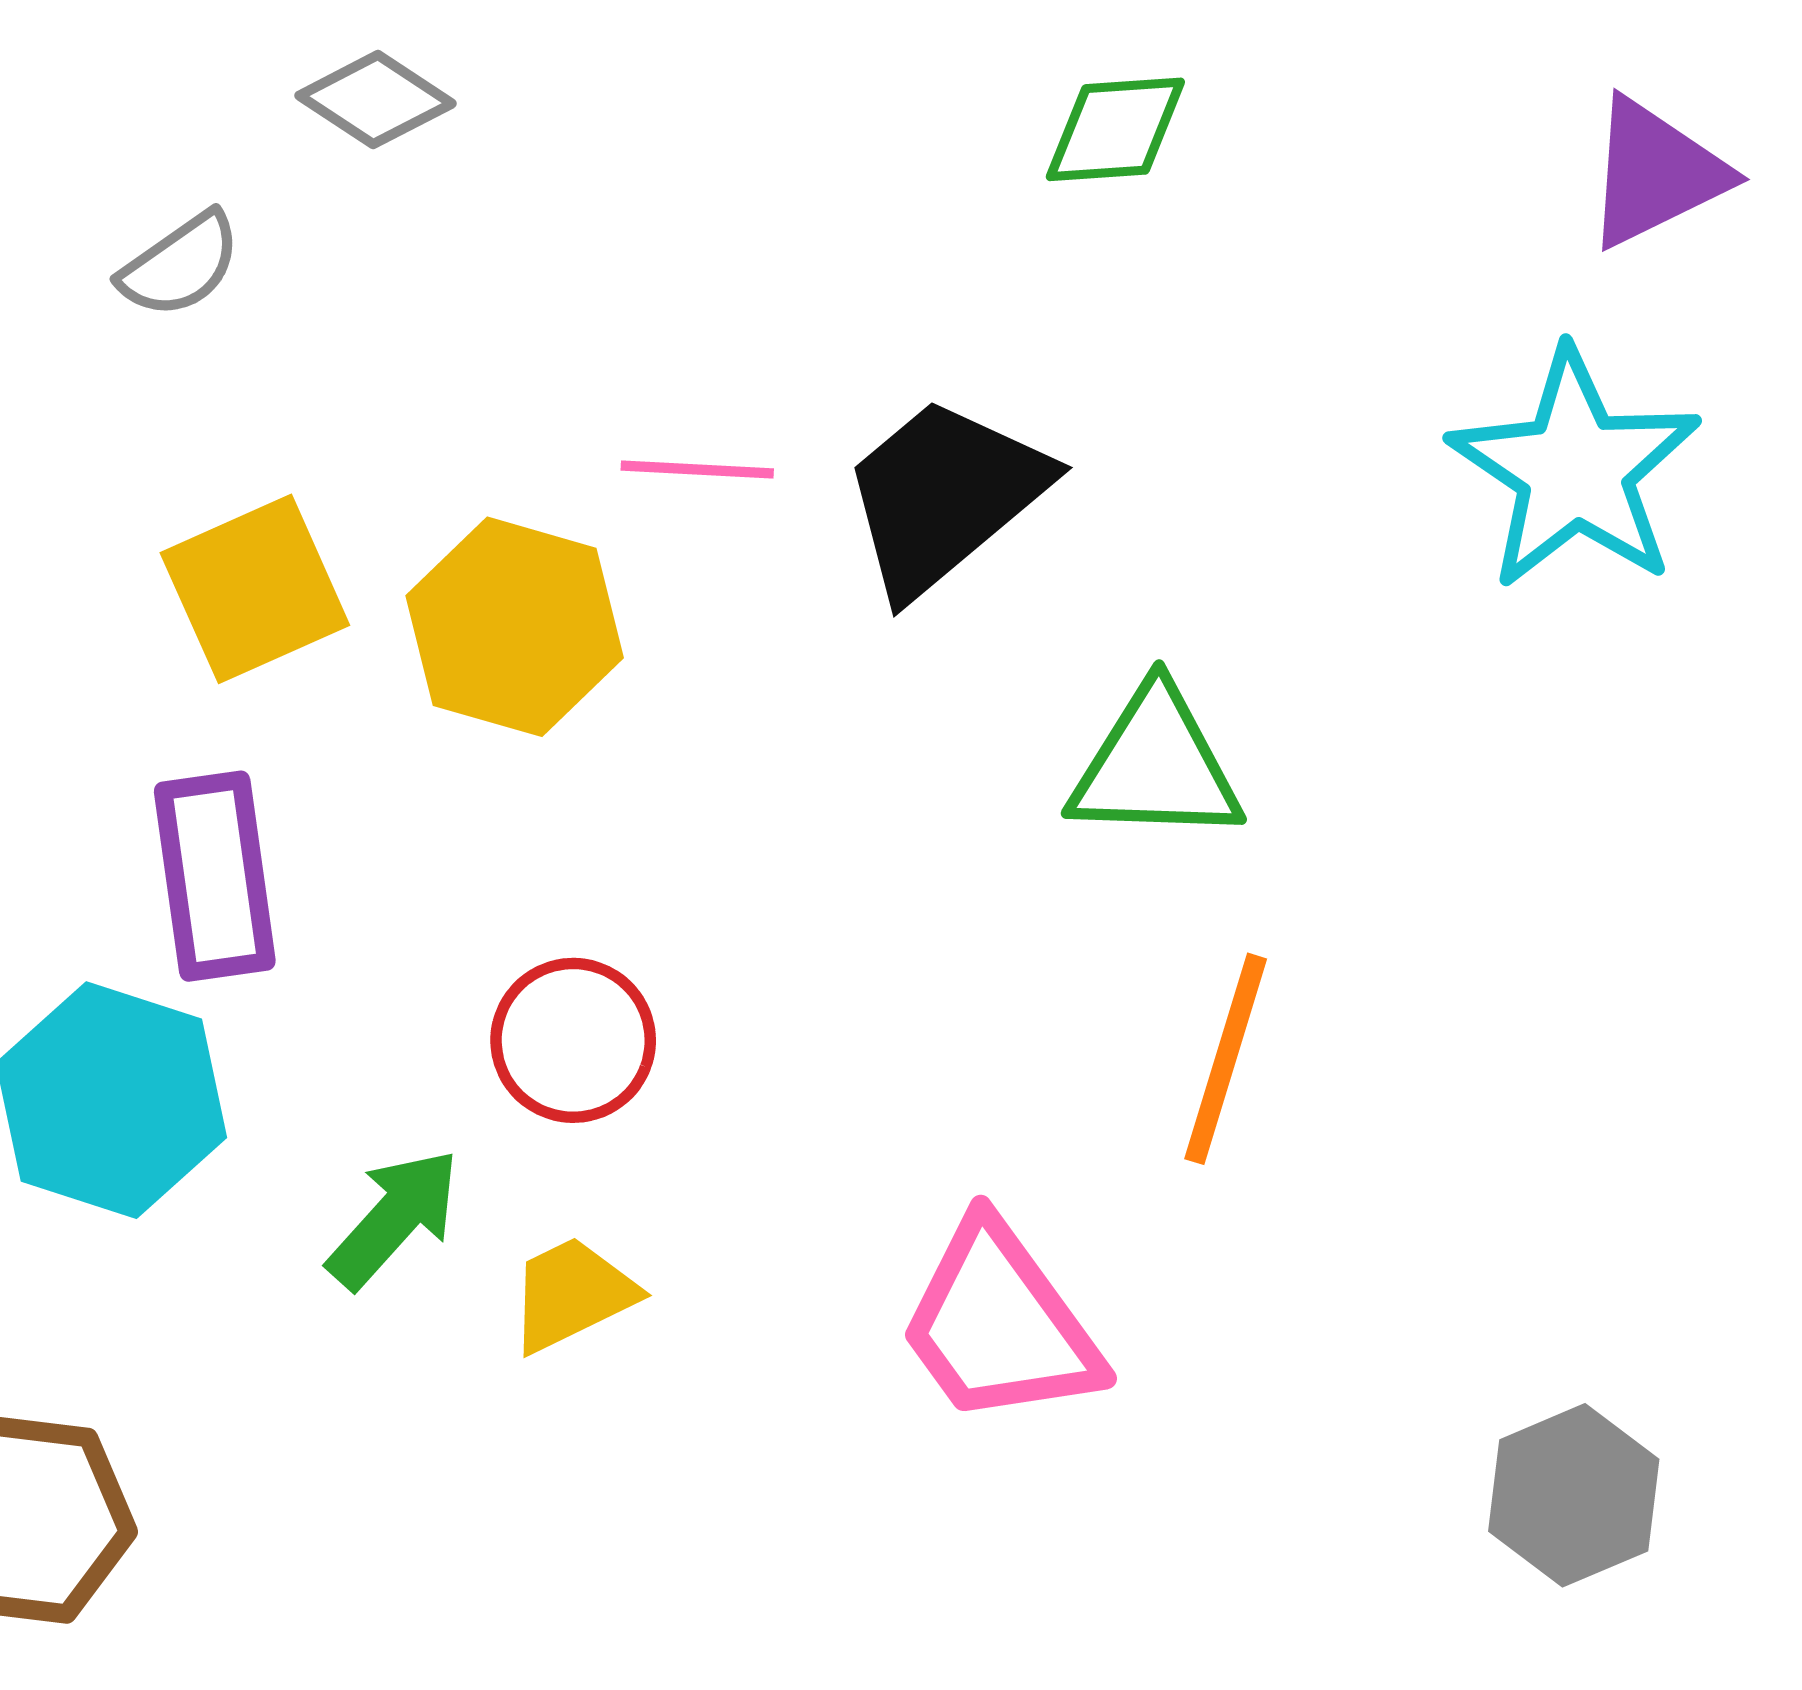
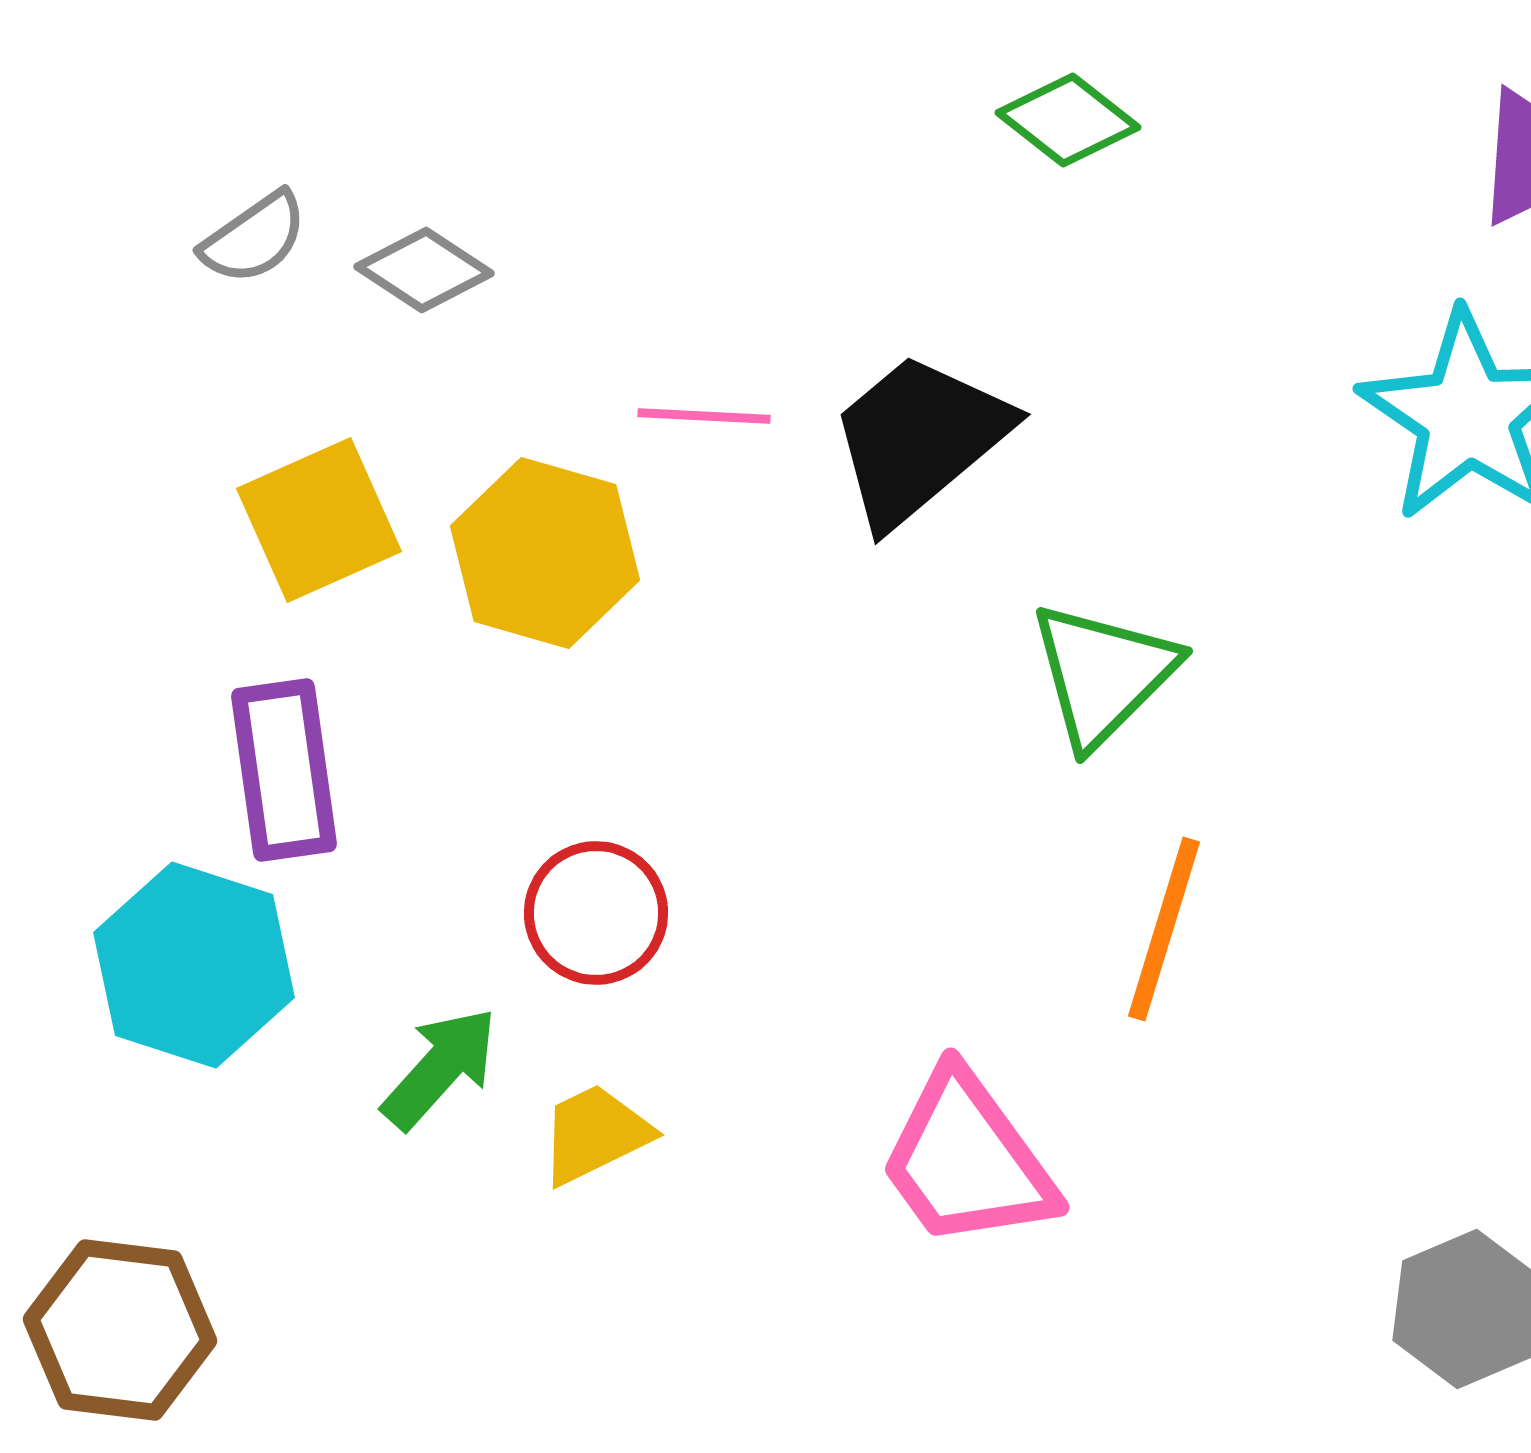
gray diamond: (376, 100) -> (424, 270), moved
green diamond: (1115, 129) -> (1068, 120), turned 42
green triangle: (1156, 766) -> (1103, 674), turned -47

